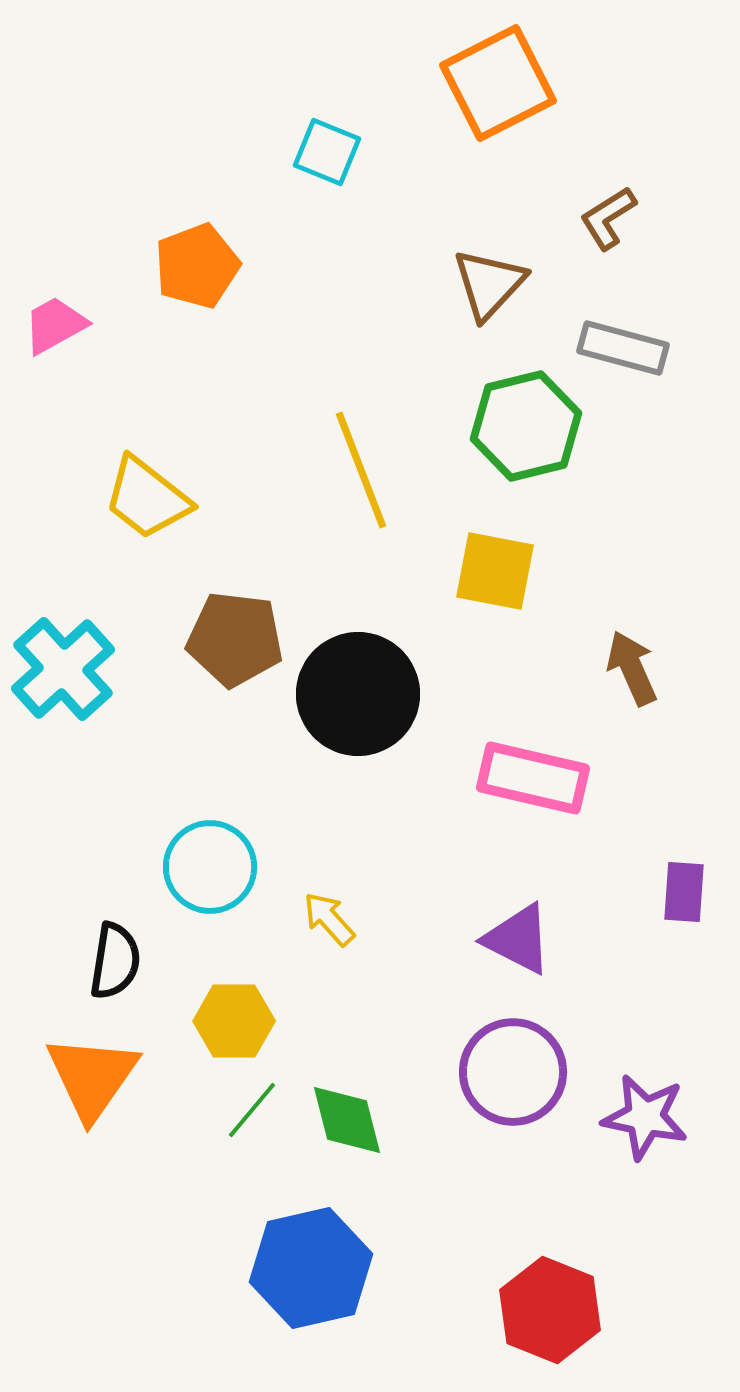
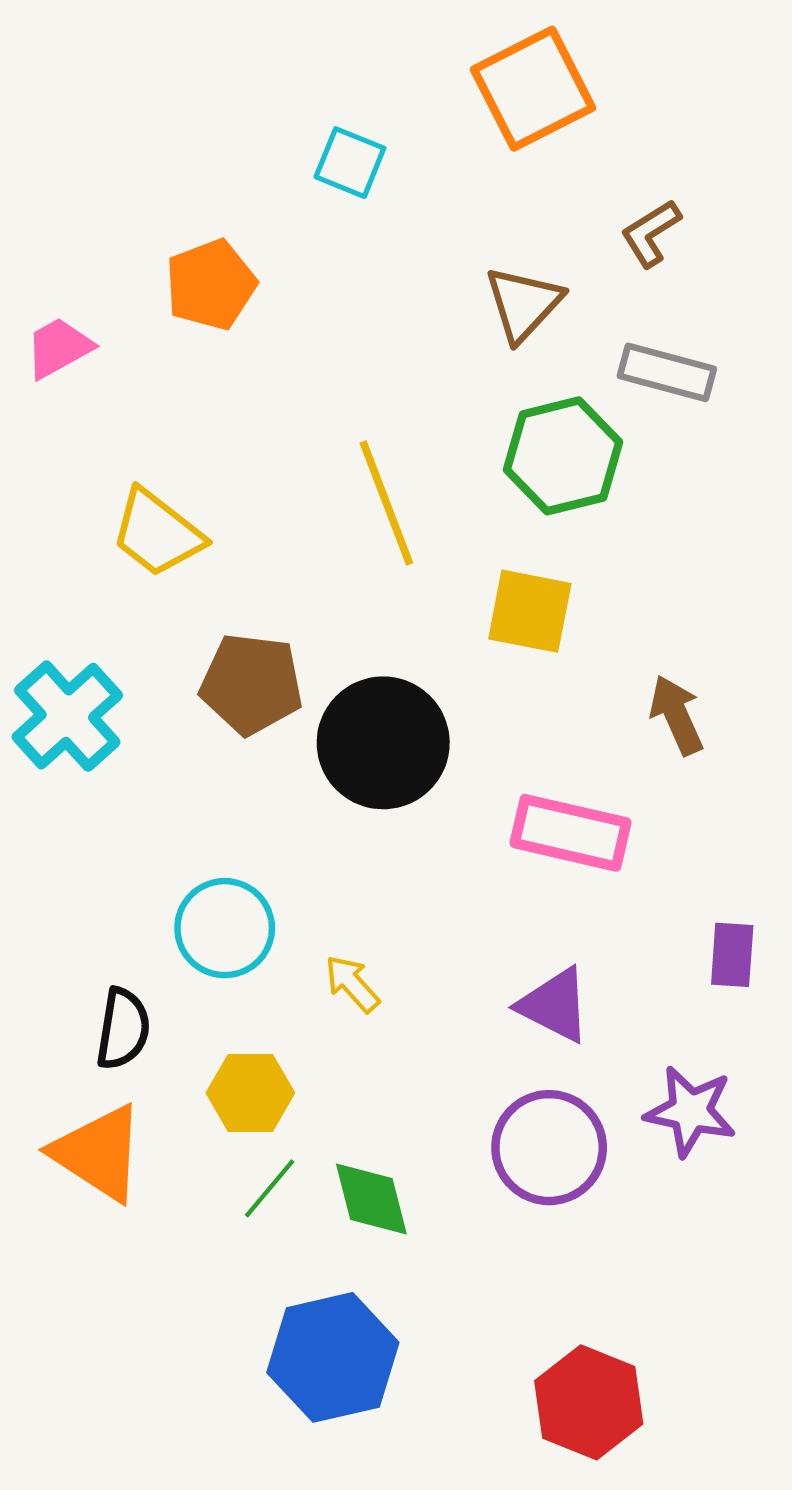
orange triangle: (92, 1077) -> (98, 1153), turned -32
purple star: (645, 1117) -> (690, 1111), moved

